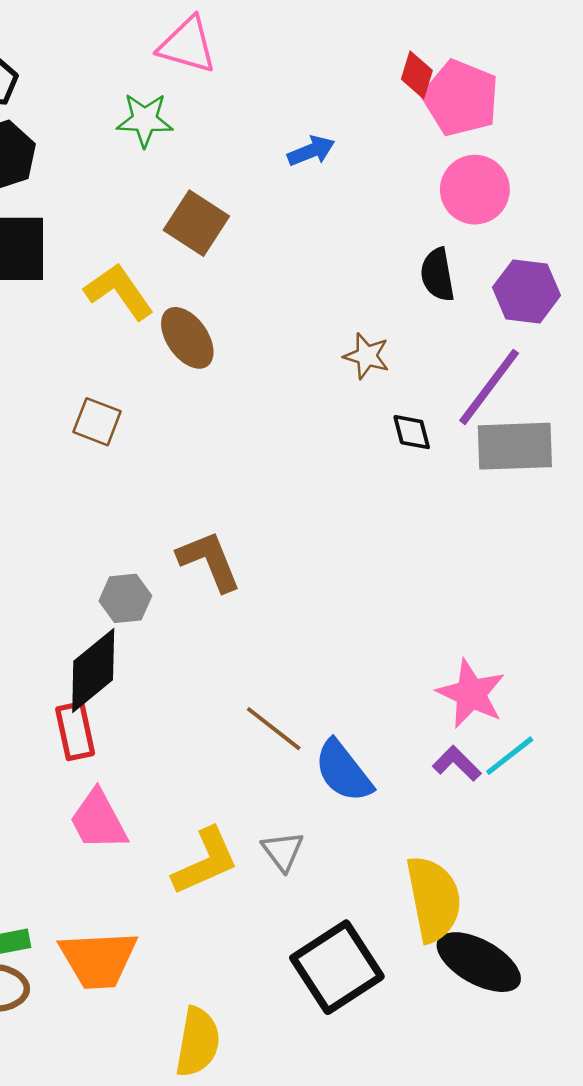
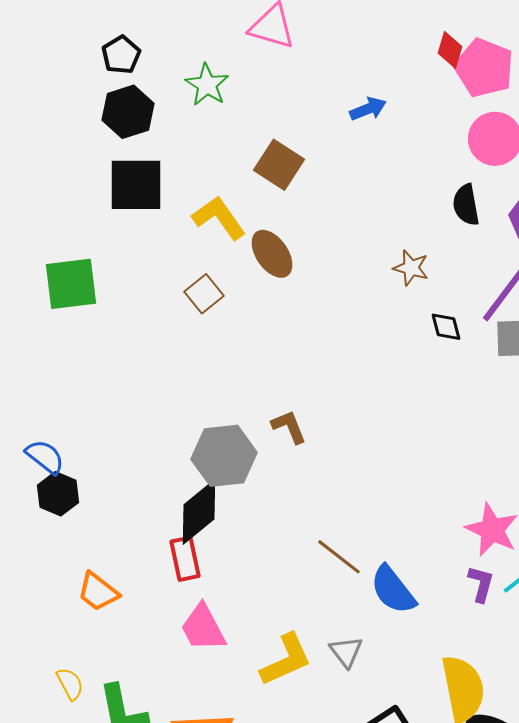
green star: (145, 120) -> (207, 85), moved, turned 30
brown square: (97, 422) -> (204, 294), moved, turned 30
brown L-shape: (209, 561) -> (289, 427), size x0.7
gray hexagon: (125, 598) -> (224, 456), size x1.6
purple L-shape: (457, 763) -> (481, 584), turned 60

